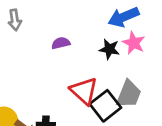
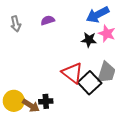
purple semicircle: (61, 43) -> (48, 20), moved

